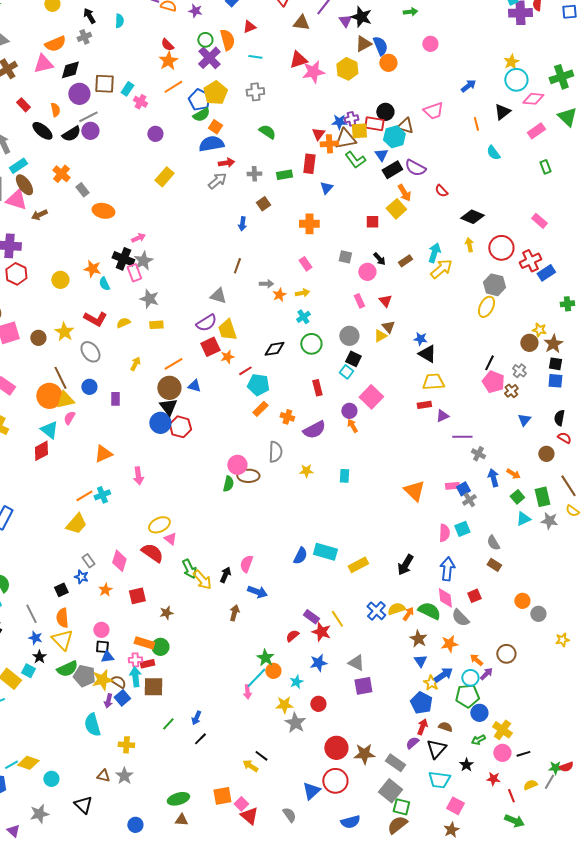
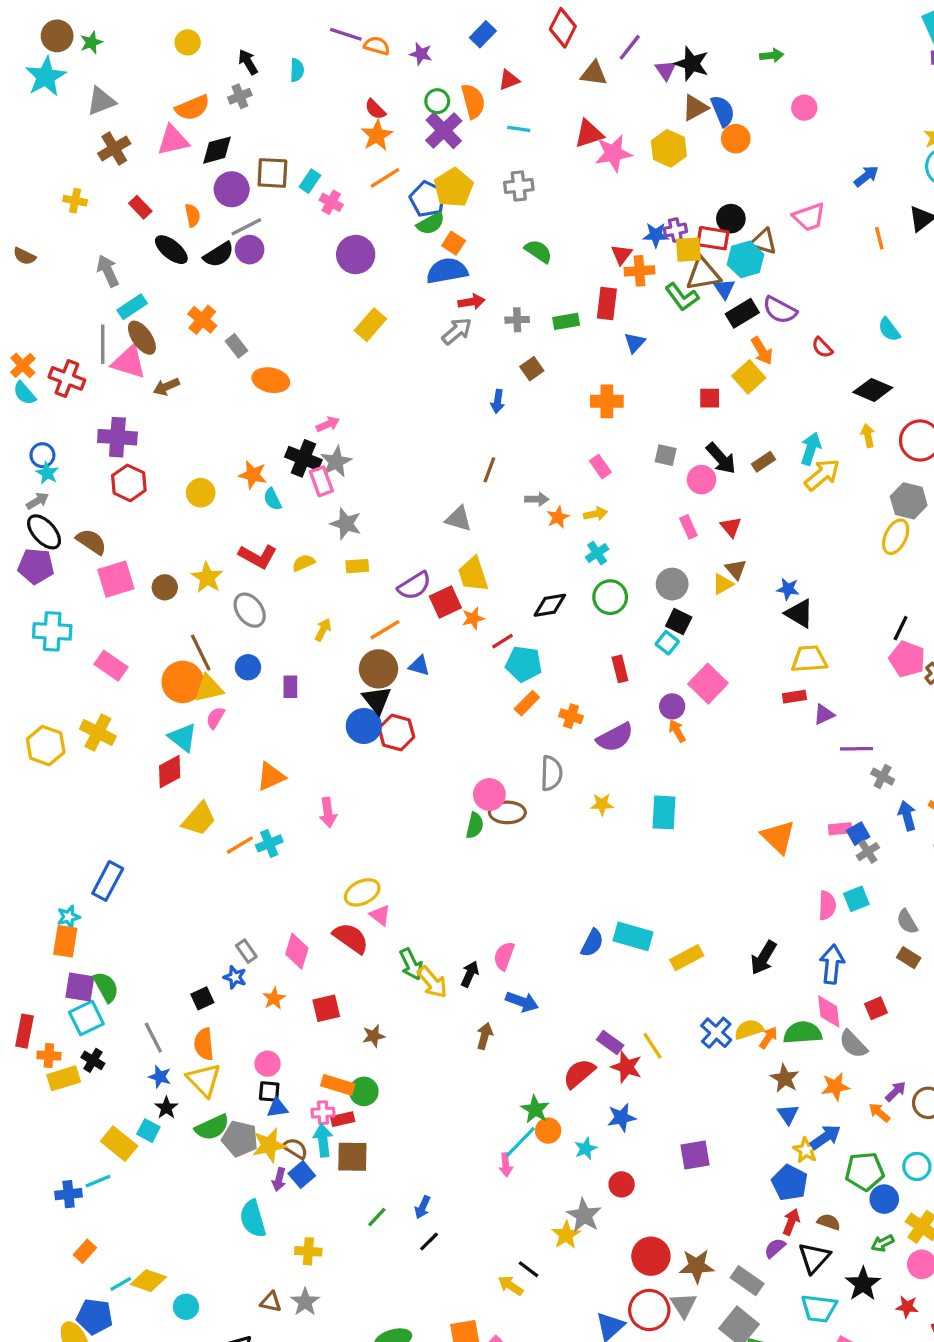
purple circle: (155, 134) -> (356, 255), size x1.5
brown triangle: (345, 139) -> (703, 274), moved
cyan semicircle: (493, 153) -> (889, 330), moved
black arrow: (379, 259) -> (721, 458), size x1.5
purple semicircle: (206, 323) -> (414, 586), moved
cyan rectangle: (344, 476) -> (664, 812), size x1.5
yellow trapezoid: (76, 524) -> (199, 819), moved
green semicircle: (429, 611) -> (803, 1033), turned -30
red semicircle: (292, 636) -> (579, 1073), size x1.5
gray triangle: (356, 663) -> (684, 1305), moved, turned 30
purple arrow: (486, 674) -> (896, 1091), moved
cyan circle: (470, 678) -> (917, 1166), moved
yellow star: (284, 705) -> (566, 1235), moved, turned -30
black star: (466, 765) -> (863, 1284), size x1.5

